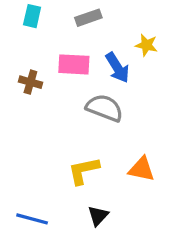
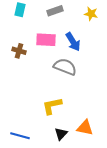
yellow star: (146, 45) -> (91, 14), moved
orange triangle: (142, 169) -> (85, 128), moved

